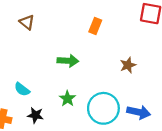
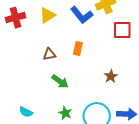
brown triangle: (27, 22) -> (49, 54), moved, turned -40
green arrow: (68, 61) -> (60, 81), turned 42

